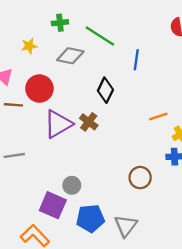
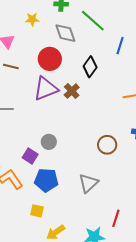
gray diamond: (70, 56) -> (65, 33), turned 50
red circle: (39, 89) -> (50, 59), moved
purple square: (53, 205) -> (30, 156), size x0.7
blue pentagon: (90, 218) -> (46, 180), moved

